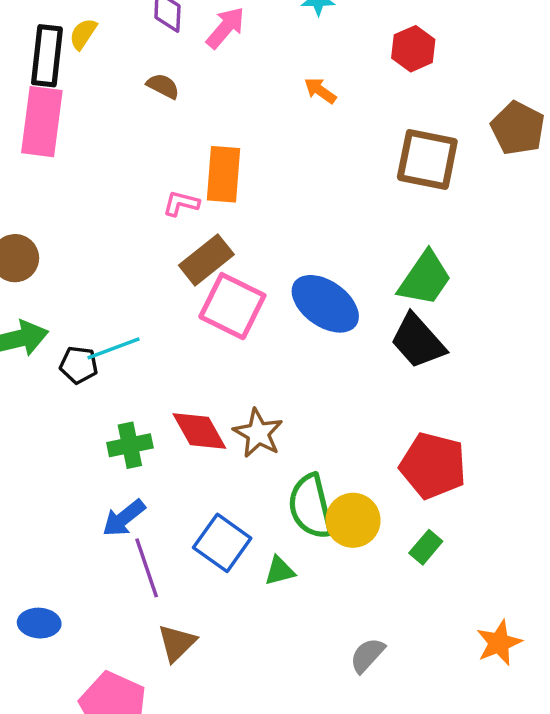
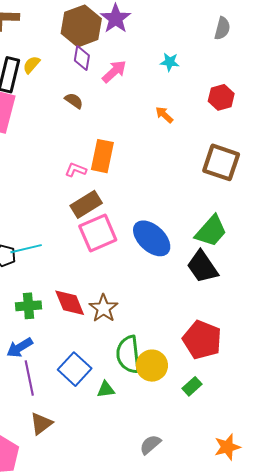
pink square: (232, 306) -> (98, 233), turned 33

